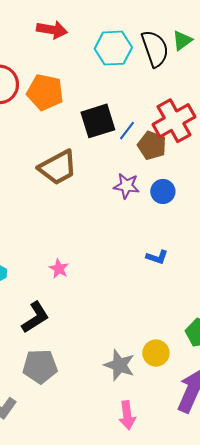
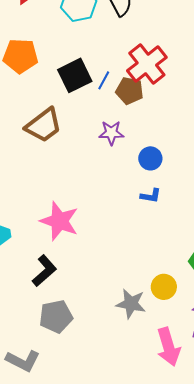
blue circle: (163, 191) -> (150, 158), moved
pink star: (59, 269) -> (59, 221), size x2.0
pink arrow: (127, 415) -> (168, 347), moved, size x1.4

